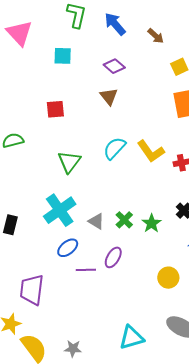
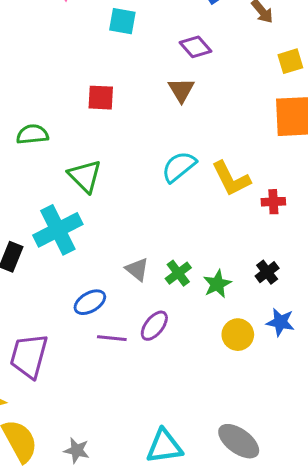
green triangle: (69, 162) -> (85, 176), moved, turned -30
cyan cross: (60, 210) -> (58, 230), moved
yellow circle: (168, 278) -> (238, 335), moved

